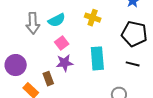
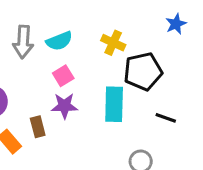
black pentagon: (134, 34) -> (143, 71), moved, turned -30

